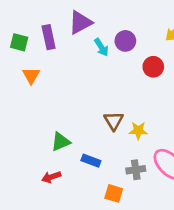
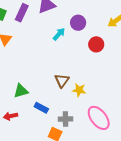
purple rectangle: (49, 37) -> (22, 13), turned 30
cyan arrow: (101, 47) -> (59, 34), moved, turned -112
gray cross: (136, 170) -> (65, 119), moved

